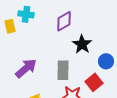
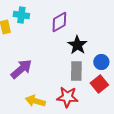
gray rectangle: (63, 70) -> (76, 71), moved
red square: (94, 82) -> (99, 84), moved

